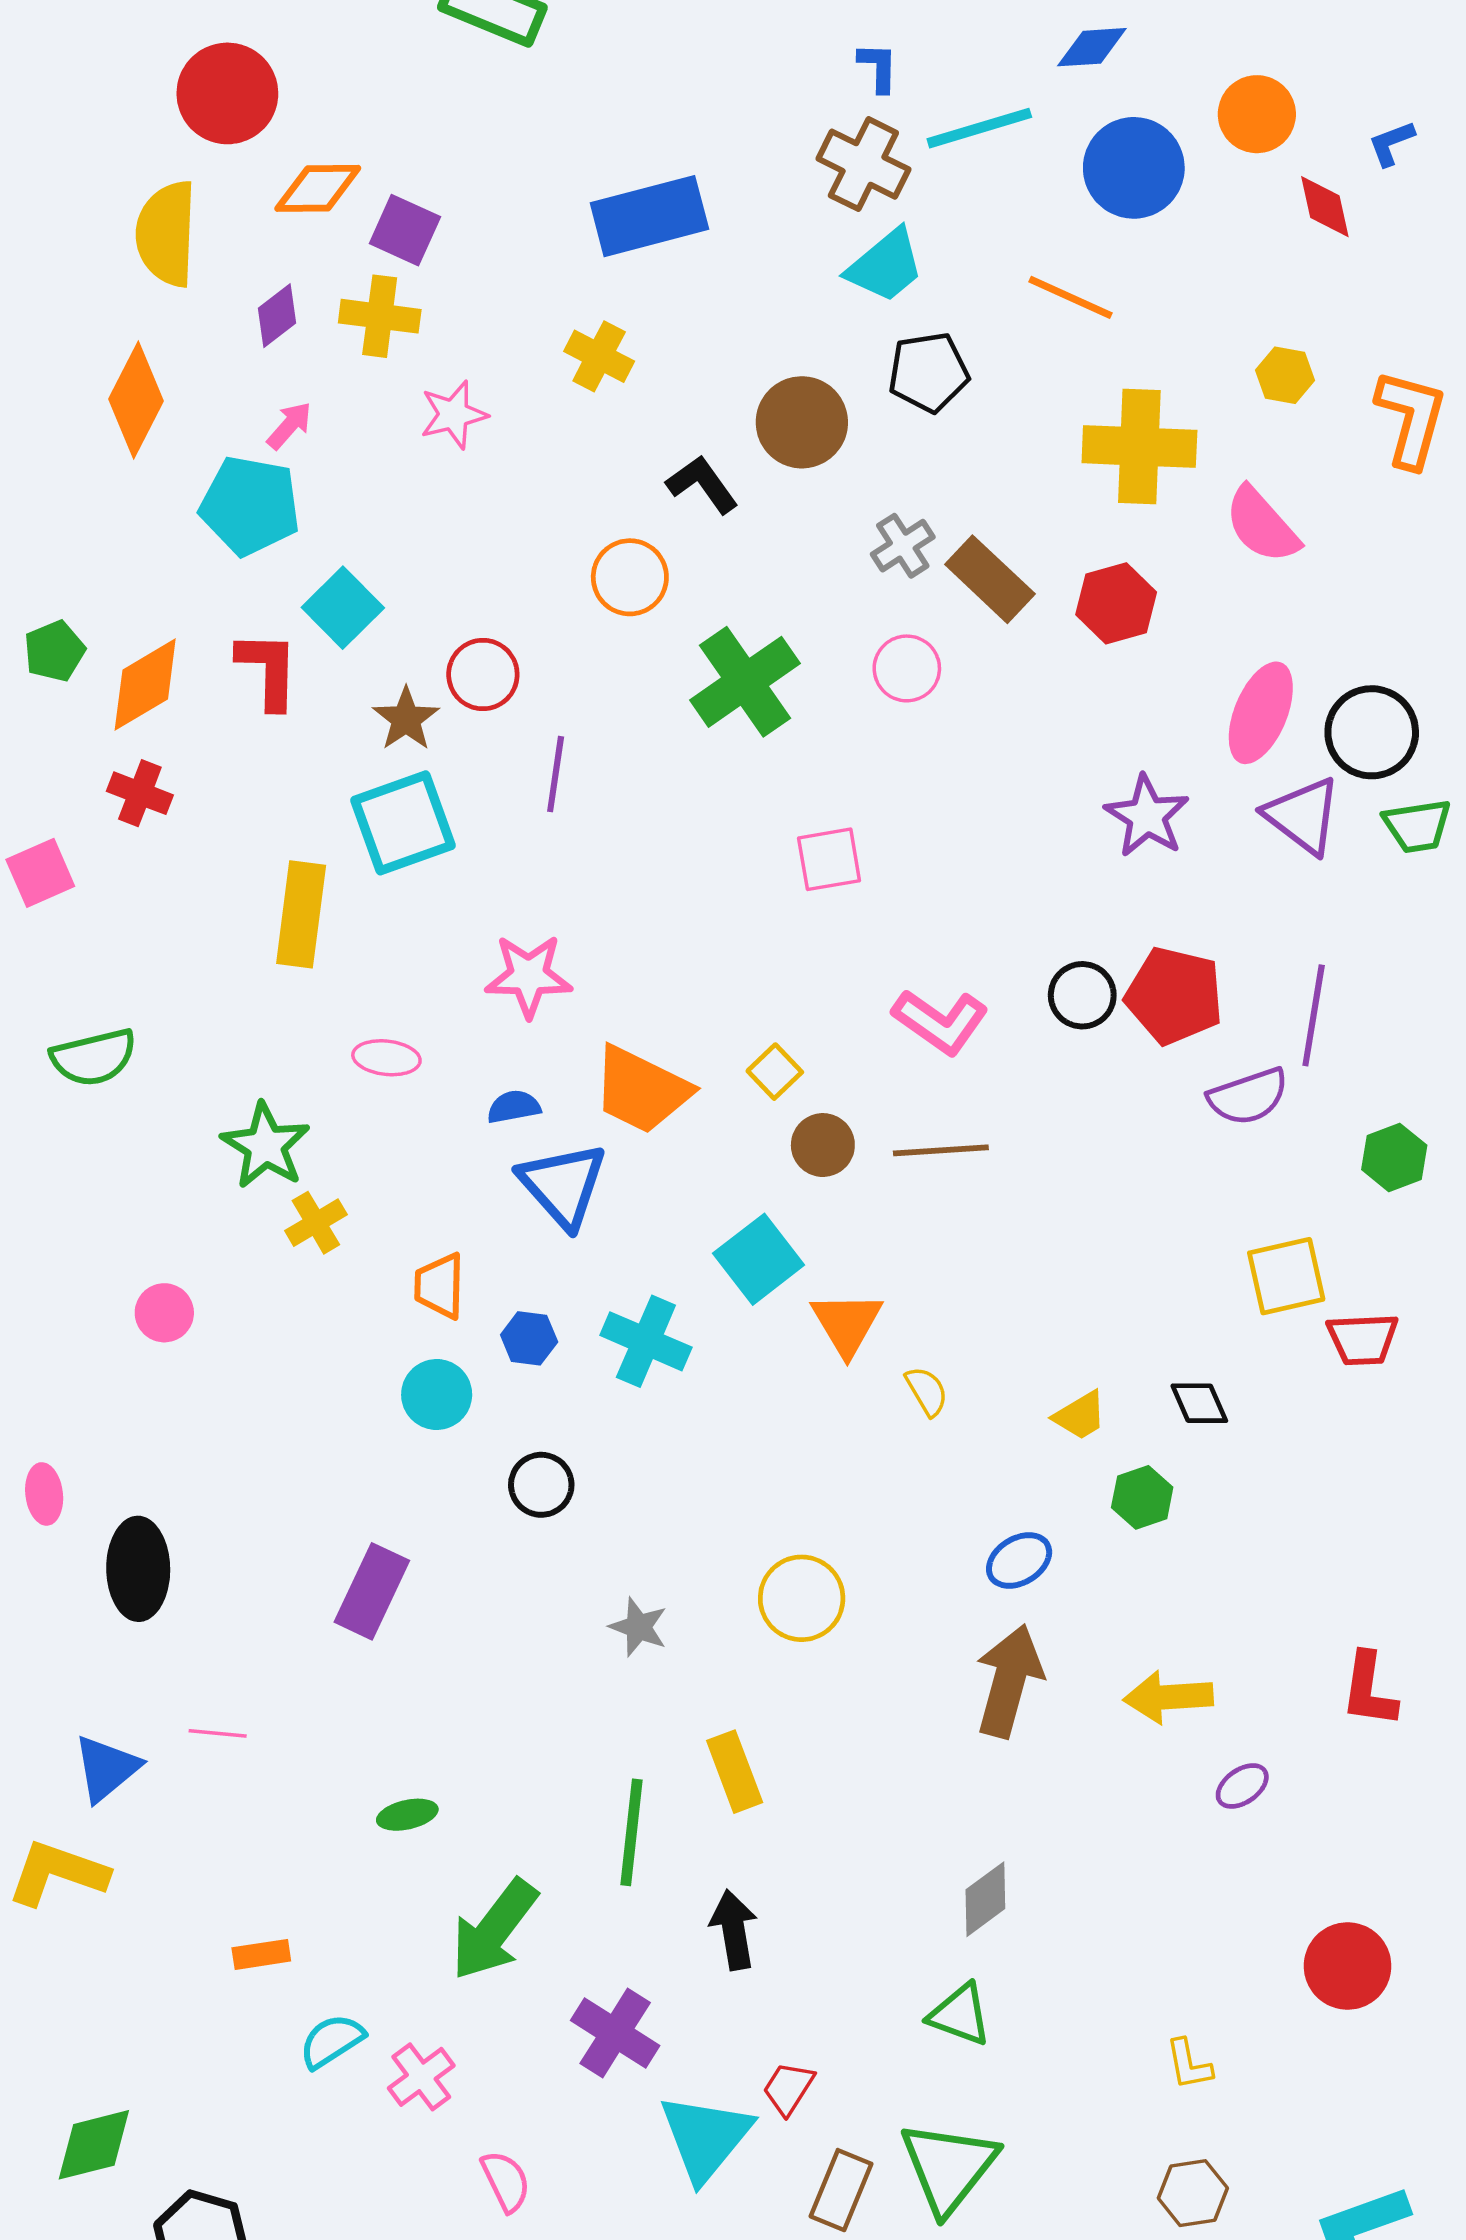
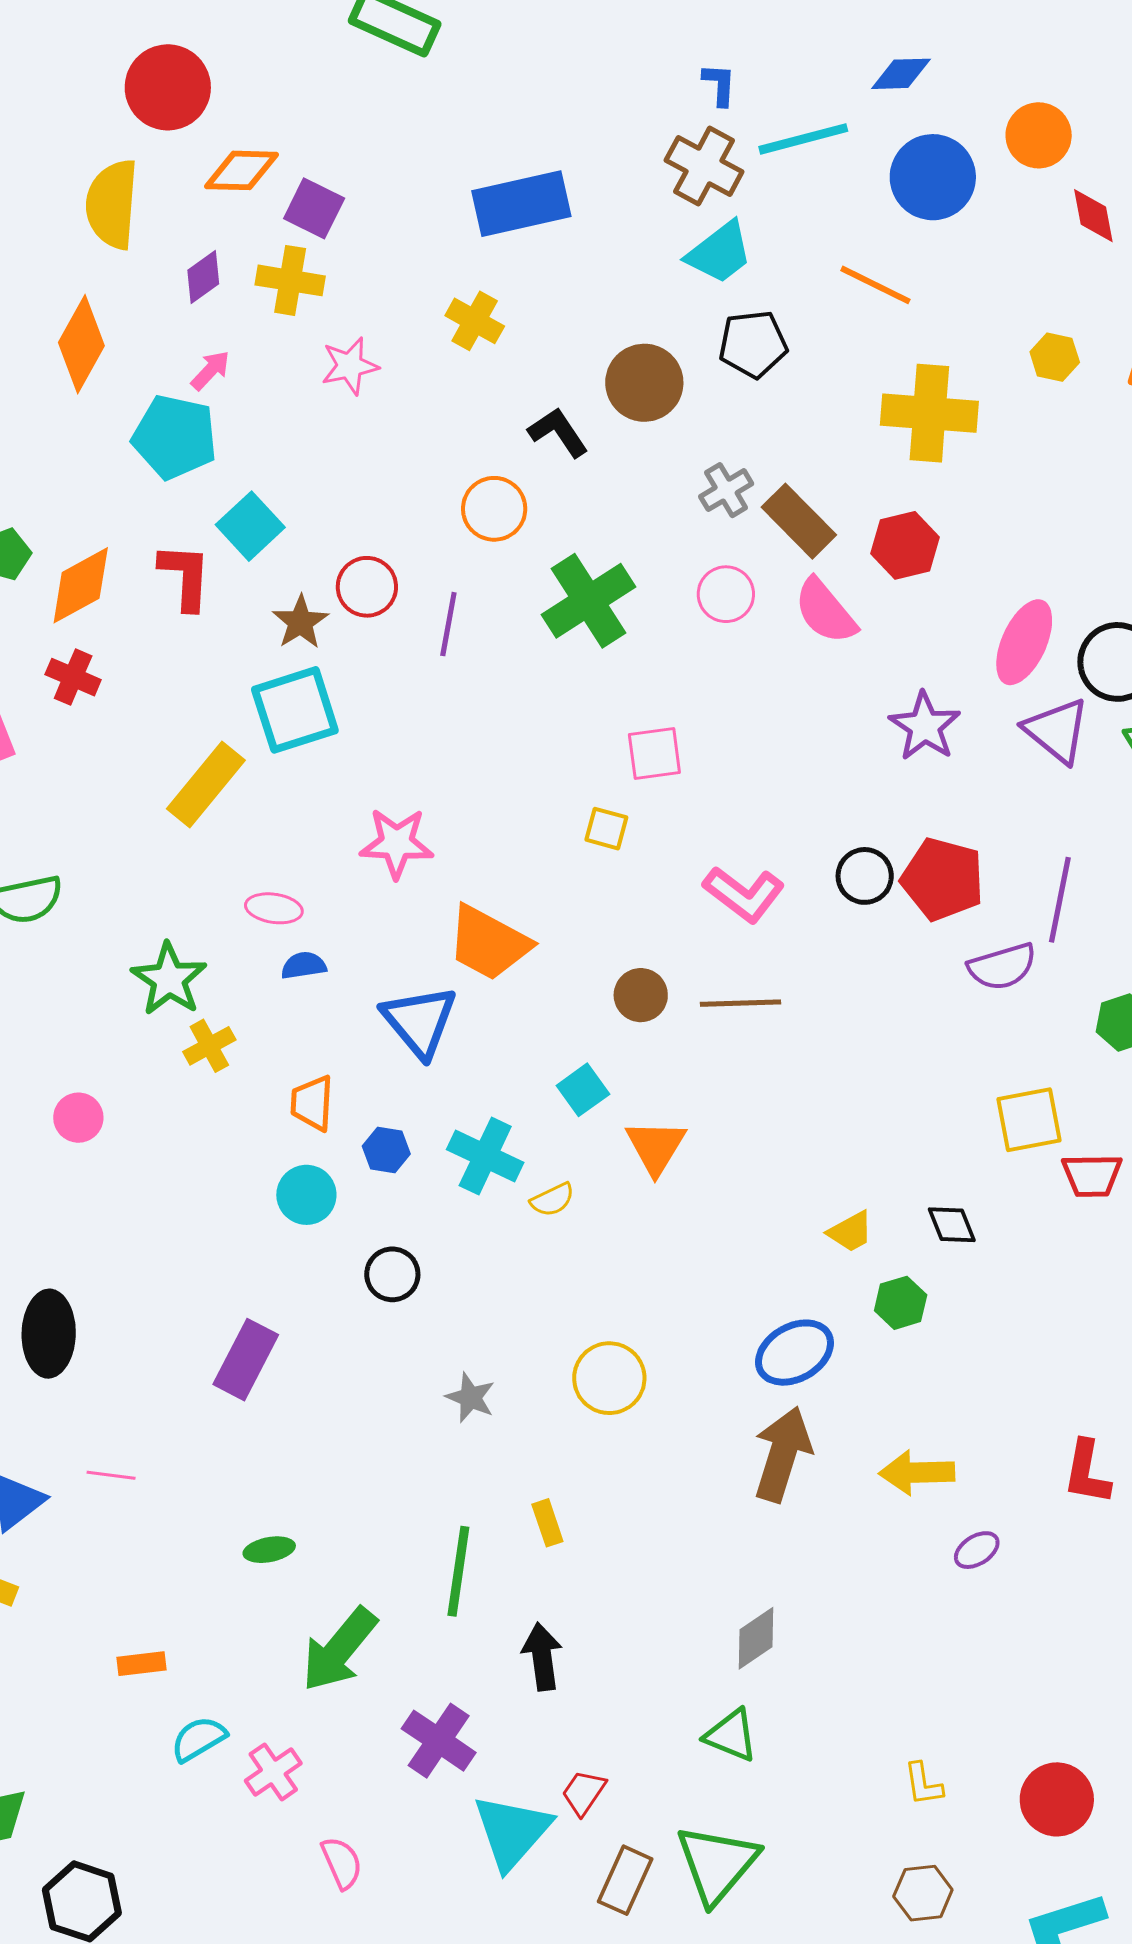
pink semicircle: (1262, 525) -> (825, 611), moved
purple line: (556, 774) -> (448, 624), moved
yellow rectangle: (301, 914) -> (206, 784), turned 30
yellow square: (775, 1072) -> (606, 829), moved, turned -33
blue semicircle: (514, 1107) -> (304, 966), moved
cyan square: (759, 1259) -> (583, 1090), size x0.7
yellow semicircle: (927, 1391) -> (552, 1200), moved, turned 93
blue ellipse: (1019, 1560) -> (795, 1353), size x1.4
yellow rectangle: (735, 1772) -> (547, 1523), size x0.7
red circle: (1348, 1966) -> (1057, 1799), moved

